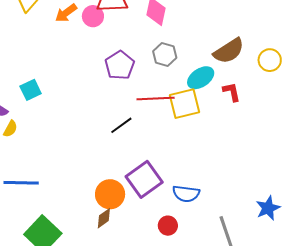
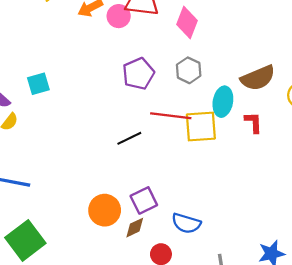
cyan ellipse: (201, 78) -> (223, 102), turned -56
purple square: (144, 179) -> (144, 200), size x0.7
brown diamond: (104, 218) -> (135, 228), moved

